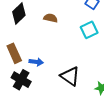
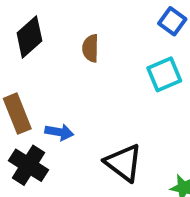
brown semicircle: (51, 18) -> (90, 48), turned -104

